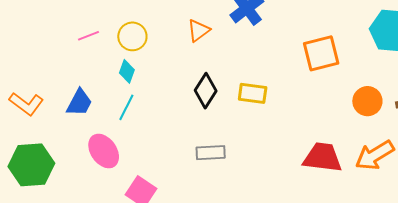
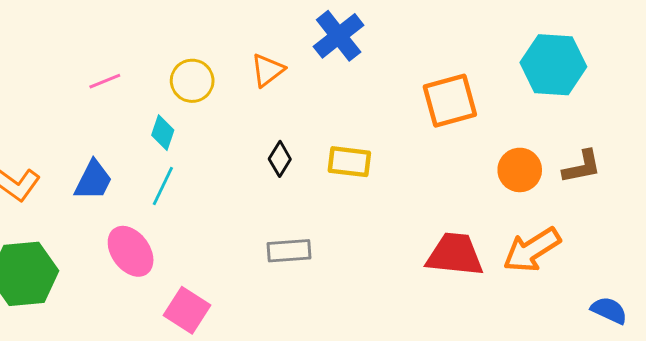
yellow circle: (132, 36) -> (192, 81), moved
black diamond: (206, 91) -> (280, 159), size x0.7

